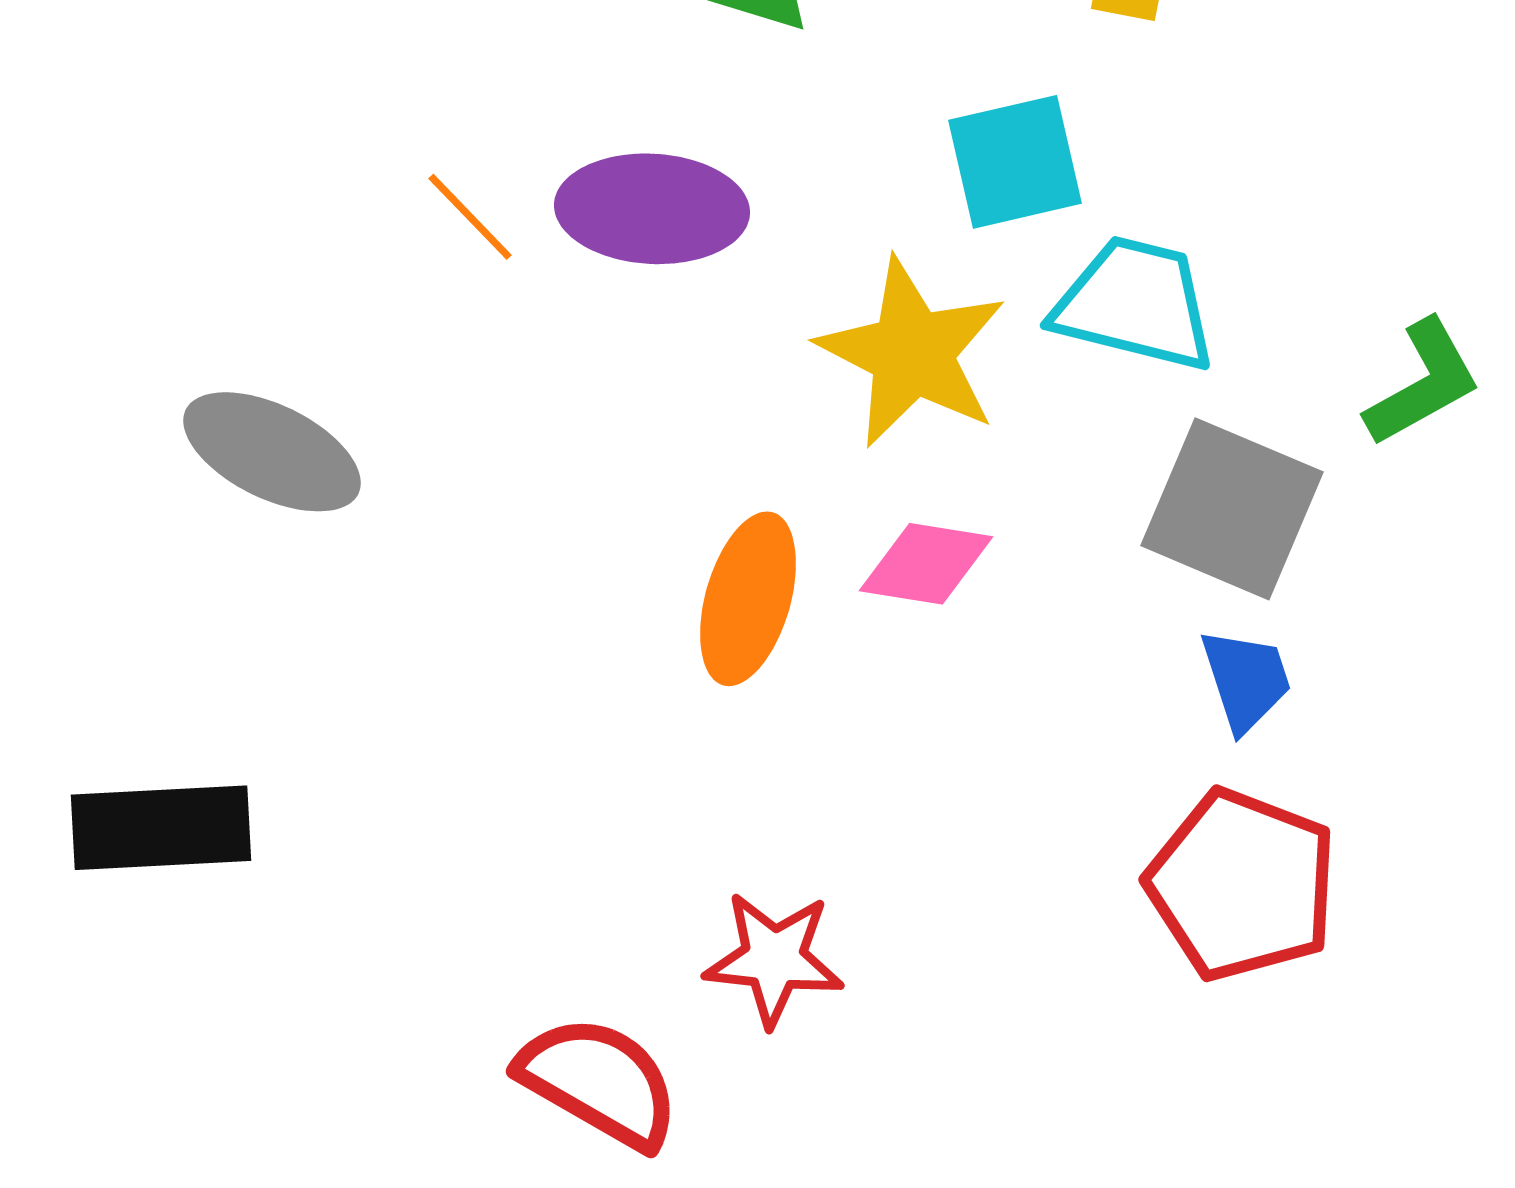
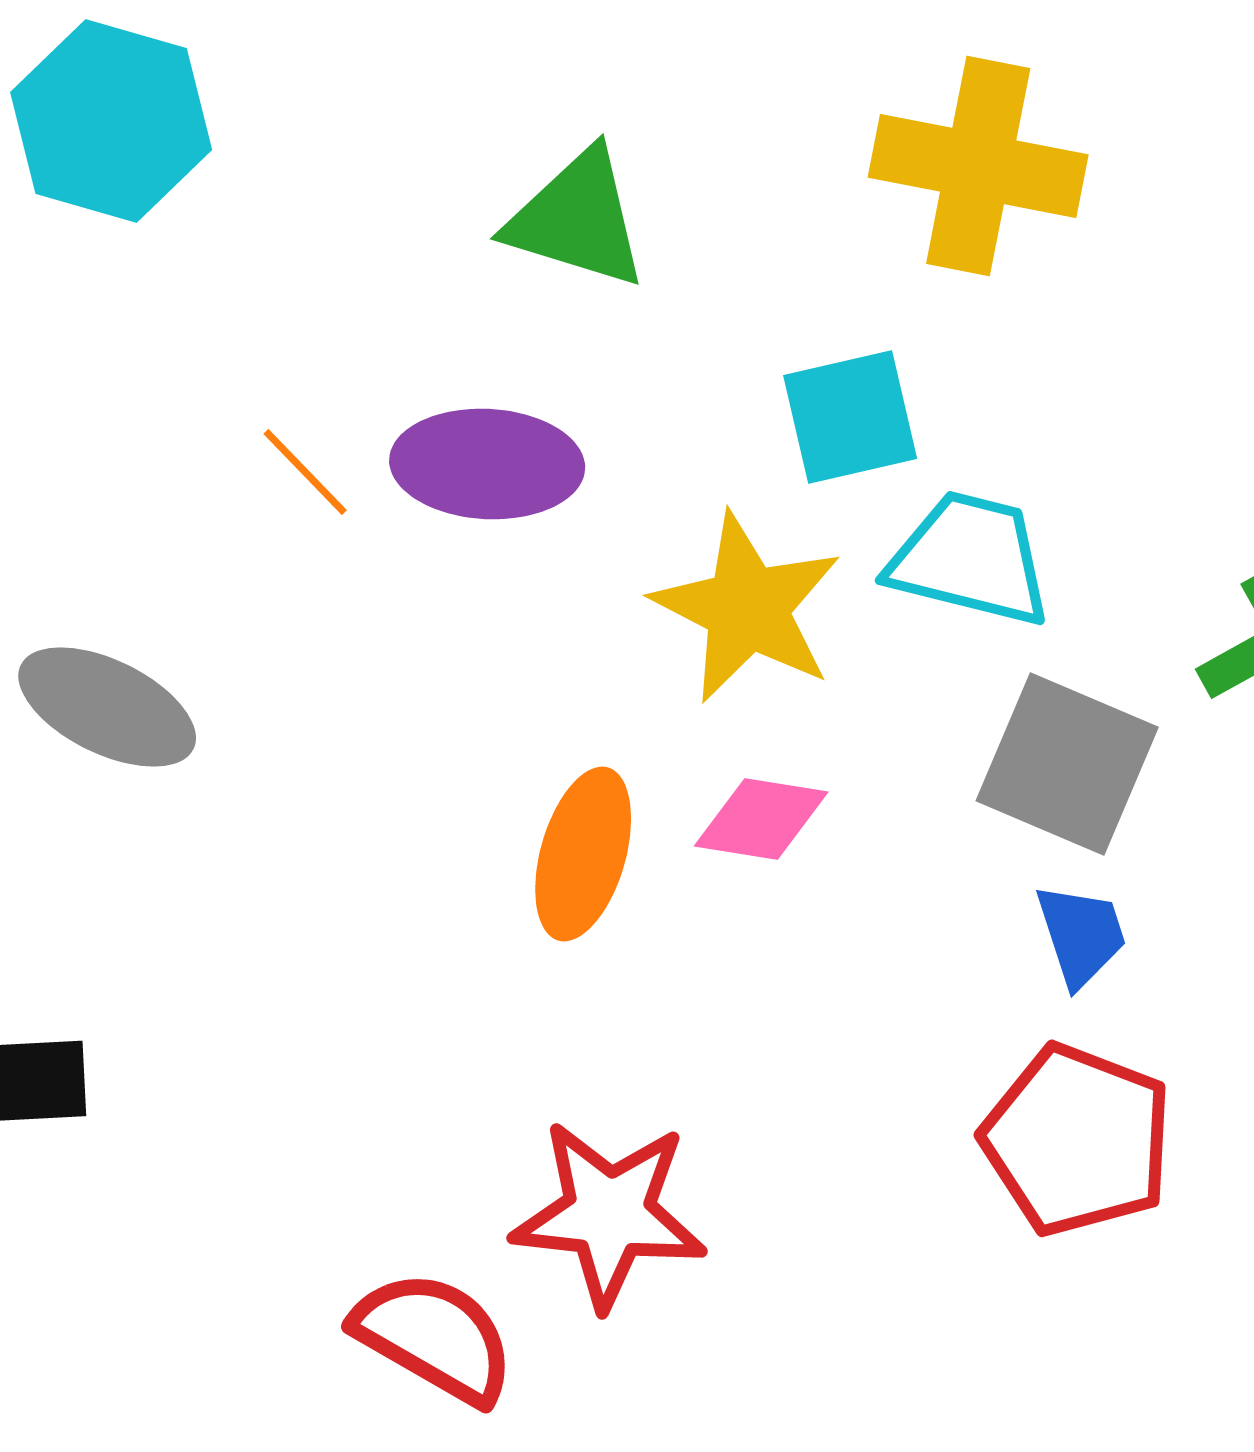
red star: (774, 959) -> (609, 1214), size x1.4

